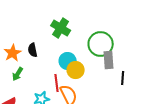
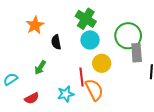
orange star: (13, 53) -> (35, 25), moved
cyan circle: (68, 61) -> (90, 40), moved

